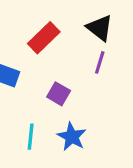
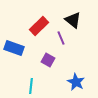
purple line: (100, 62) -> (61, 38), moved, turned -40
blue star: (72, 137) -> (76, 82), moved

